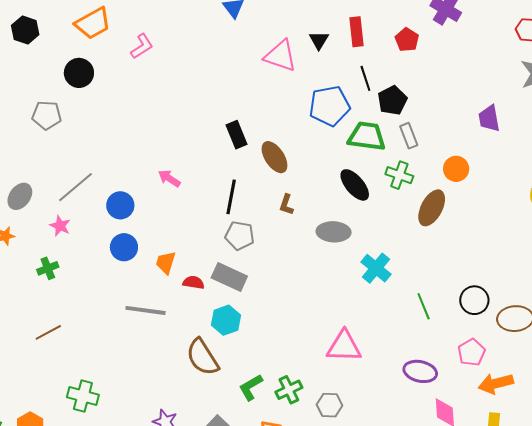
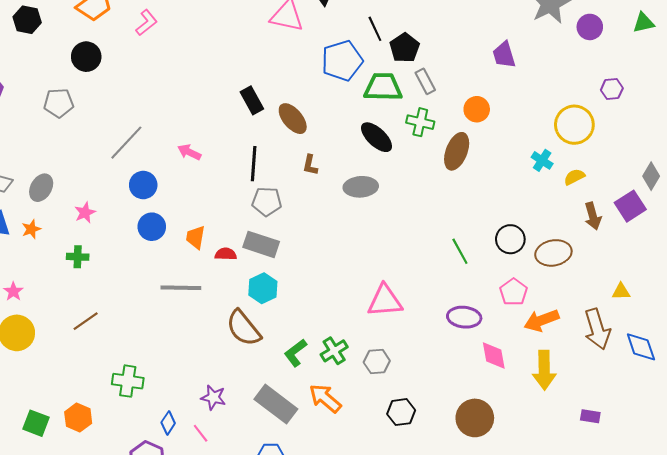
gray line: (76, 187) -> (126, 143), moved
pink star: (60, 226) -> (85, 213), turned 30
green cross: (48, 268) -> (78, 257), turned 30
cyan cross: (376, 268) -> (542, 160), moved, size x0.7

